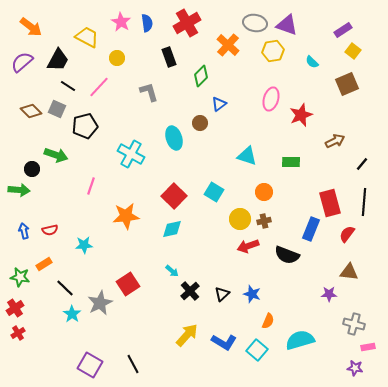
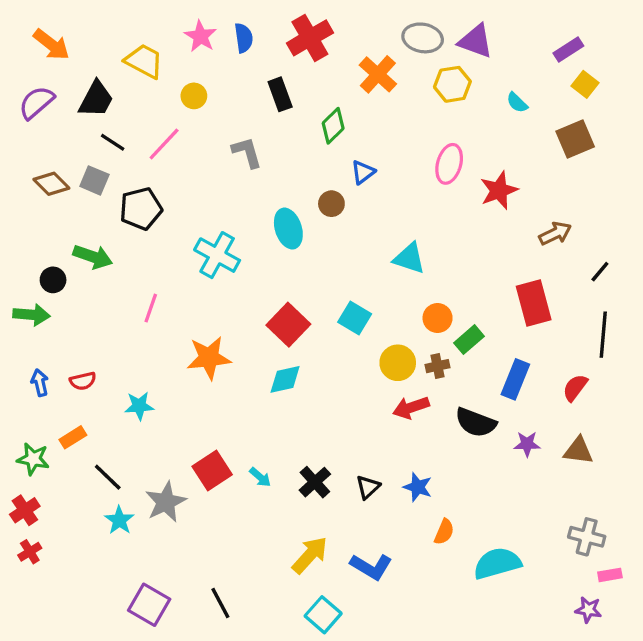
green rectangle: (291, 162) -> (469, 340), moved, turned -42
red rectangle: (330, 203) -> (534, 303), moved
cyan arrow: (172, 271) -> (260, 477), moved
purple star: (329, 294) -> (527, 444), moved
cyan square: (257, 350) -> (323, 615), moved

